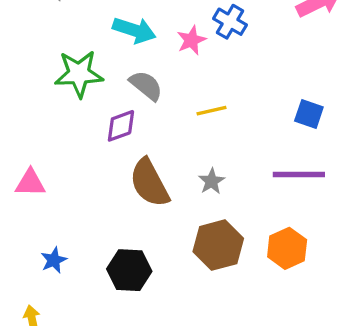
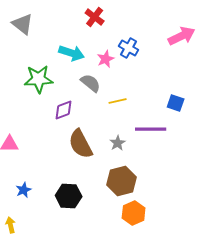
gray semicircle: (146, 86) -> (91, 83), moved
purple line: (299, 174) -> (151, 129), moved
orange hexagon: (287, 248) -> (134, 213), moved

